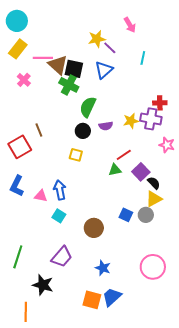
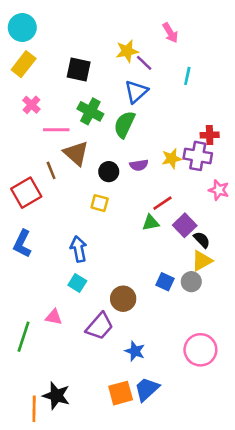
pink line: (43, 58) -> (56, 130), moved
brown triangle: (58, 65) -> (76, 153), moved
black square: (74, 69) -> (79, 69), moved
green semicircle: (88, 107) -> (124, 124), moved
pink triangle: (41, 196) -> (54, 317), moved
purple trapezoid: (62, 257) -> (100, 326), moved
black star: (43, 285) -> (56, 396), moved
orange square: (92, 300) -> (121, 393), turned -30

